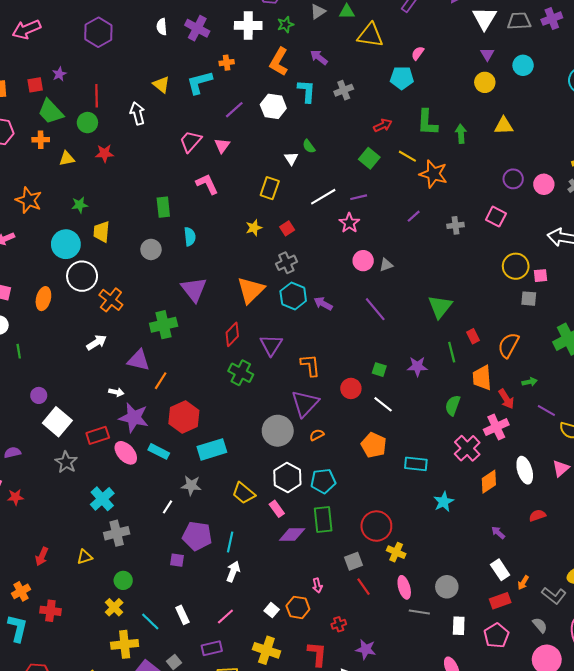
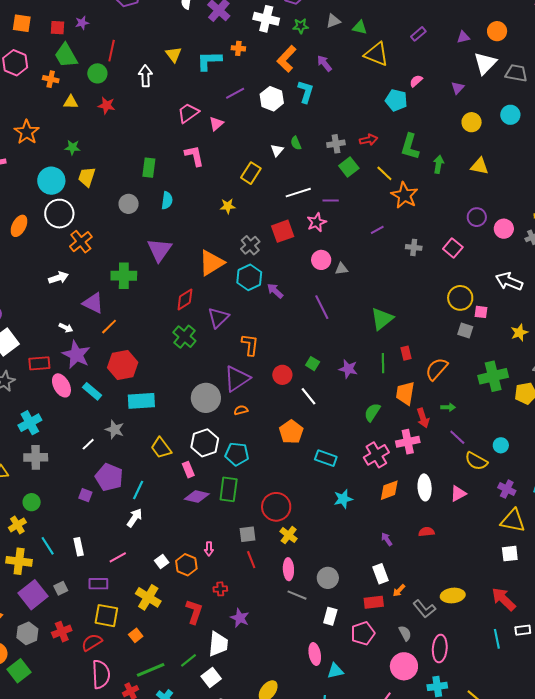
purple triangle: (487, 54) -> (458, 88), moved
gray cross: (344, 90) -> (336, 144), moved
red square: (287, 228) -> (283, 231), moved, size x1.6
gray cross: (286, 263) -> (250, 245), turned -30

